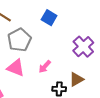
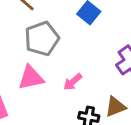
pink triangle: (16, 68) -> (31, 78), turned -42

